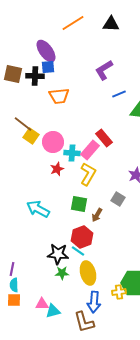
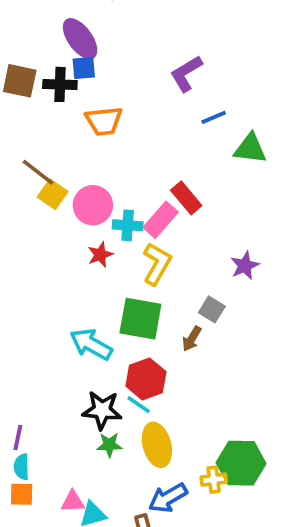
green square: (79, 204) -> (140, 319), size x1.4
cyan arrow: (38, 209) -> (91, 344), moved
brown arrow: (97, 215) -> (192, 339), moved
blue arrow: (94, 302) -> (168, 498), turned 55

